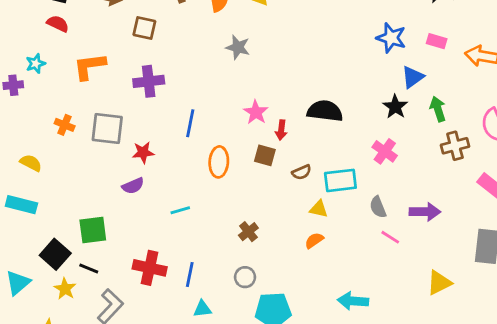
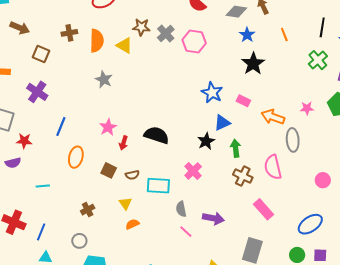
purple cross: (149, 81) -> (37, 92), turned 30
brown cross: (455, 146) -> (243, 176), turned 30
brown square: (265, 155) -> (109, 170), moved
yellow triangle: (319, 209) -> (125, 203), moved, turned 32

